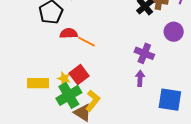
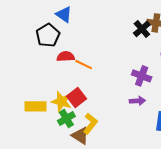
yellow star: (64, 78) -> (61, 101), size x1.5
purple arrow: (140, 78) -> (137, 101), turned 84
green cross: (69, 95) -> (66, 119), size x0.7

